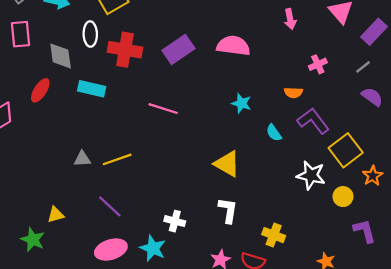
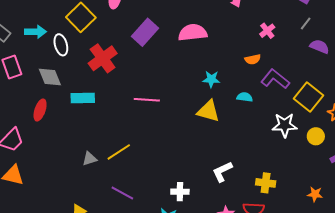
white ellipse: (90, 34) -> (61, 45), moved
purple rectangle: (178, 49) -> (145, 32), moved
red cross: (125, 50) -> (103, 58), turned -32
cyan semicircle: (274, 133) -> (245, 97), turned 147
yellow triangle: (227, 164) -> (208, 111), moved
white L-shape: (228, 210) -> (222, 172), turned -110

